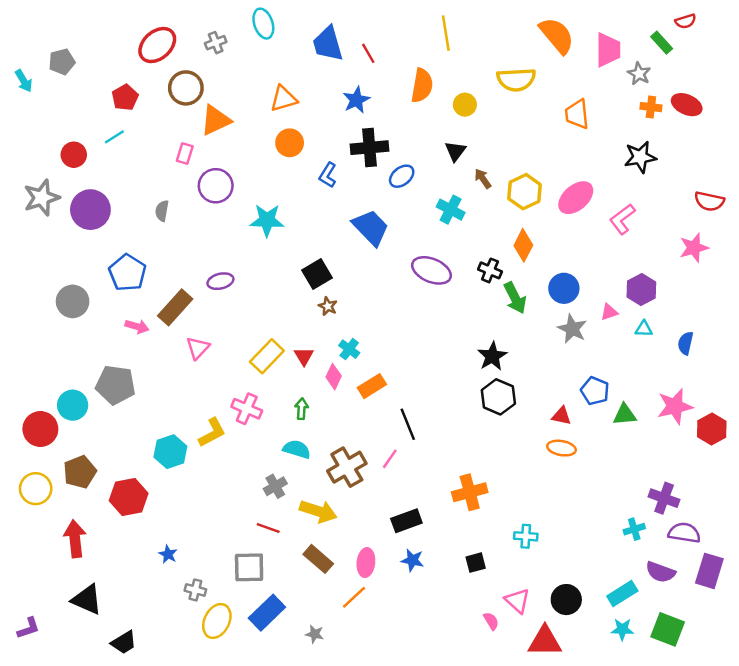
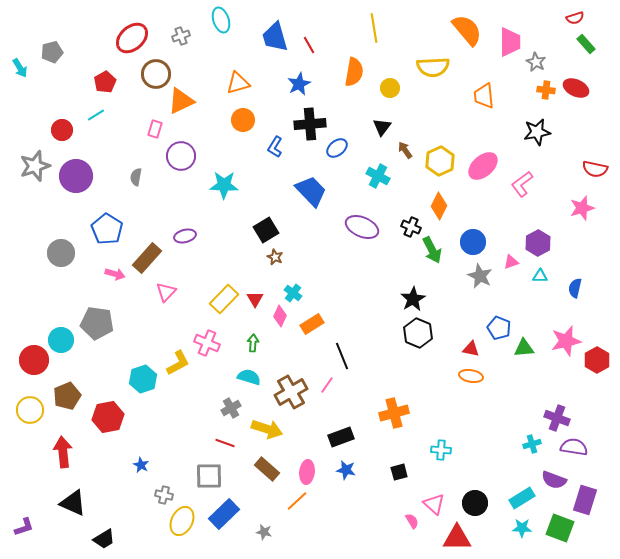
green rectangle: (662, 43) -> (586, 44), moved
purple rectangle: (709, 571) -> (585, 500), moved

